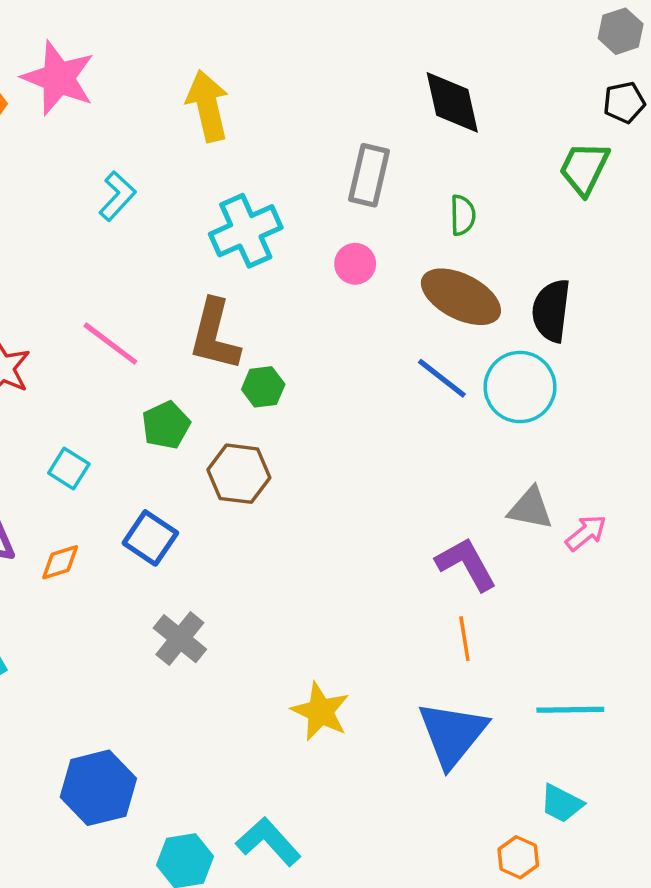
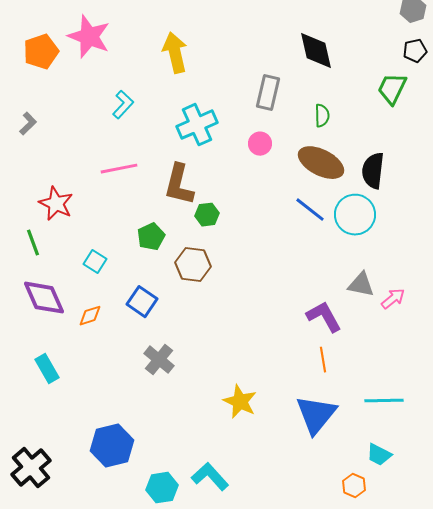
pink line: (110, 344) -> (119, 169), moved, turned -48

